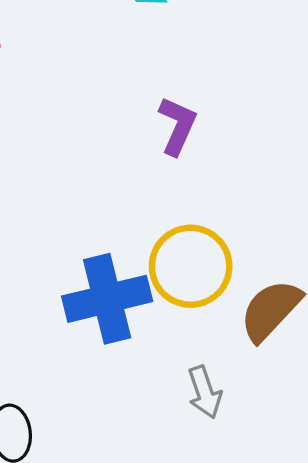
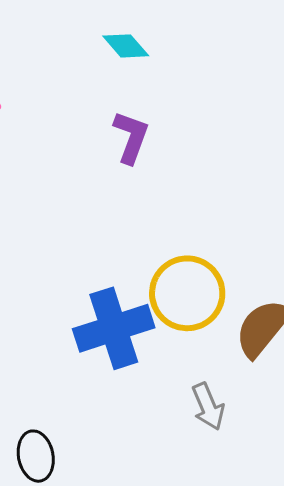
purple L-shape: (177, 126) -> (131, 137), moved

